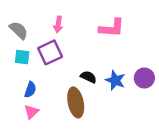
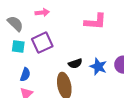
pink arrow: (58, 24) -> (42, 13), moved, turned -104
black semicircle: (88, 77) -> (75, 64), turned 136

